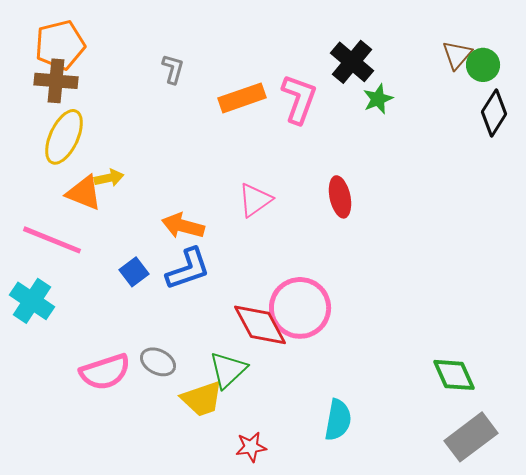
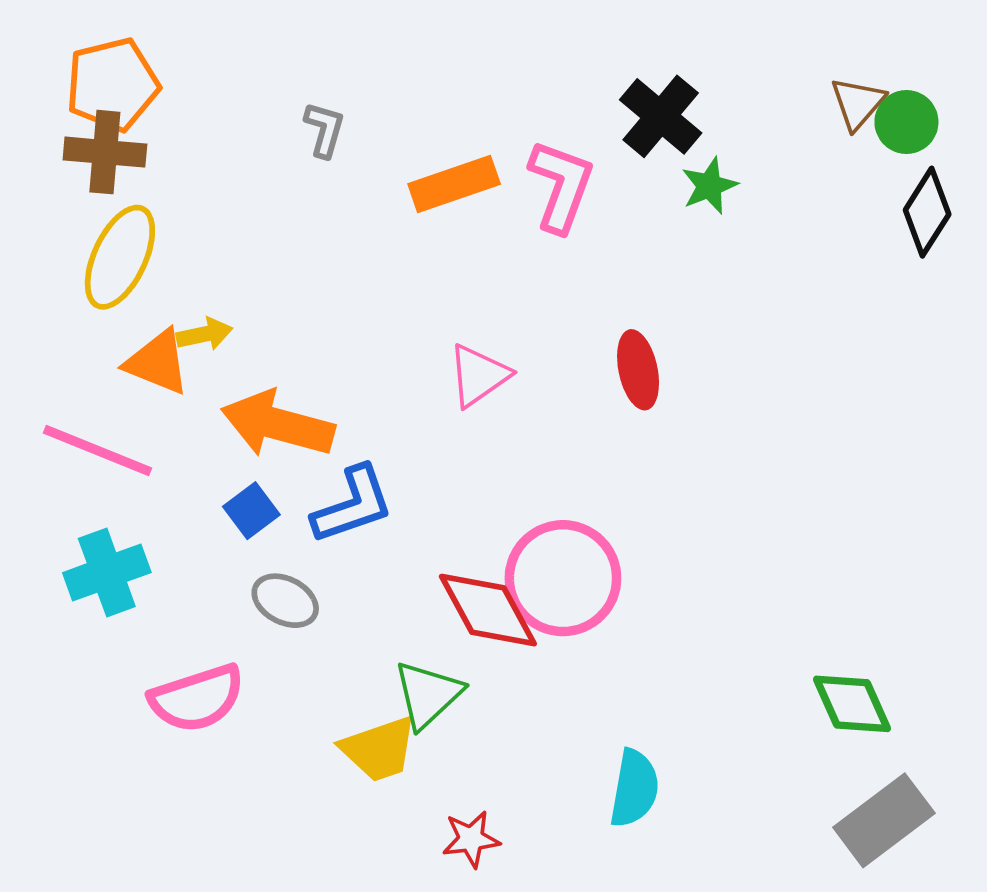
orange arrow: (183, 226) -> (278, 424), moved, size x1.4
cyan cross: (32, 301) -> (107, 573), moved, turned 36
gray ellipse: (158, 362) -> (285, 601), moved

